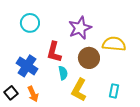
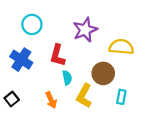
brown circle: (89, 58) -> (103, 73), moved
blue cross: (27, 66) -> (21, 60), moved
orange arrow: (33, 94) -> (51, 100), moved

